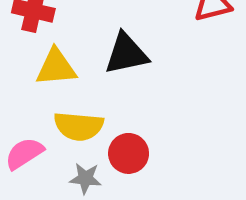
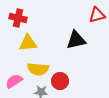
black triangle: (126, 54) -> (76, 40), moved

